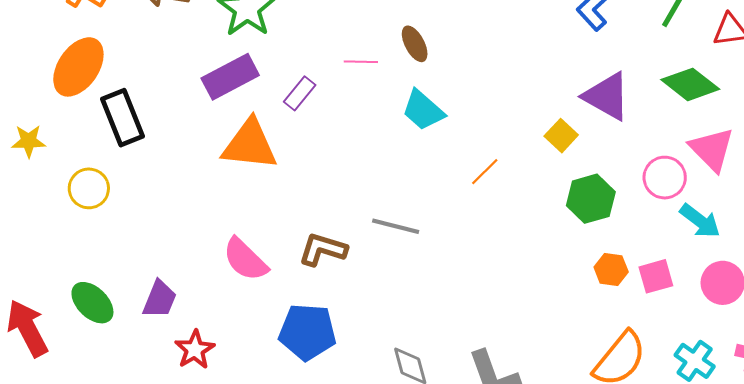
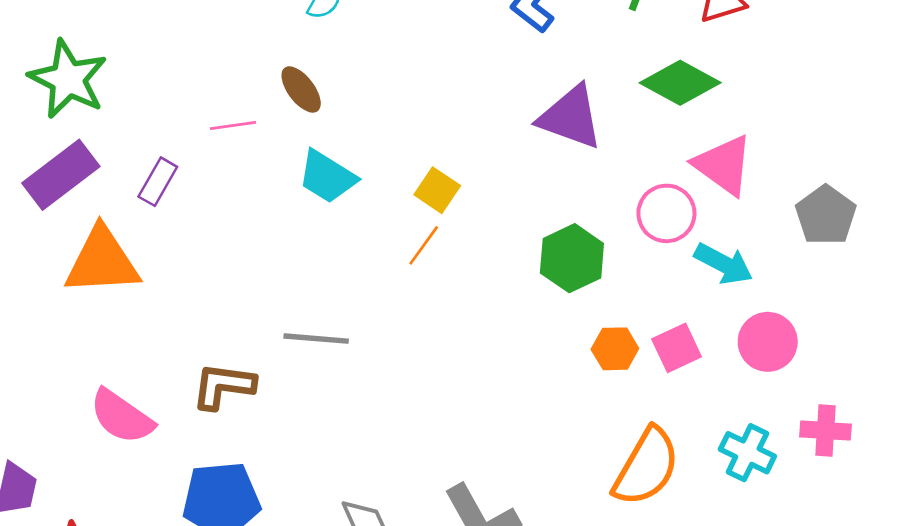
yellow square: (561, 136) -> (437, 190), moved

